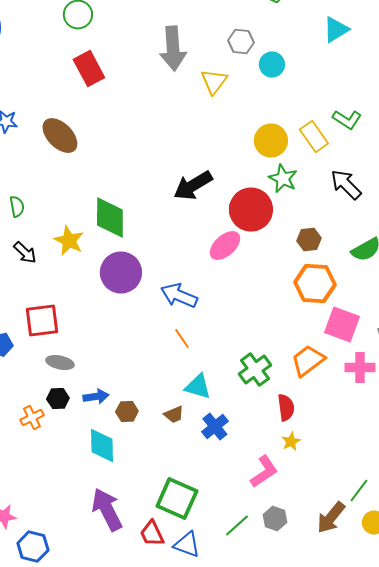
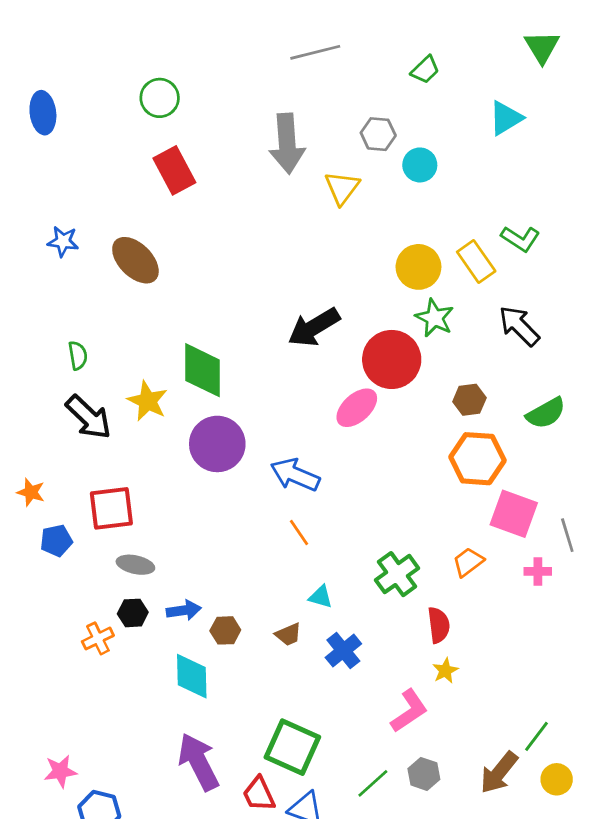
black arrow: (25, 253) -> (89, 417), size x1.5
orange trapezoid: (308, 361) -> (468, 562), size x0.7
pink cross: (360, 368) -> (538, 571), size x0.7
cyan triangle: (198, 387) -> (321, 597), size x0.7

